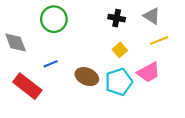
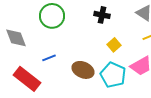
black cross: (117, 18) -> (102, 15), moved
cyan pentagon: (119, 82) -> (113, 75), turned -30

